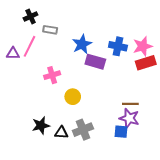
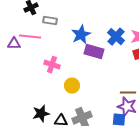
pink line: (30, 46) -> (30, 37), turned 70
blue cross: (118, 46) -> (116, 37), turned 30
pink cross: (52, 75) -> (52, 65), turned 35

